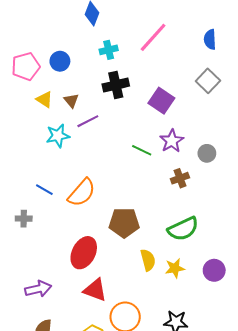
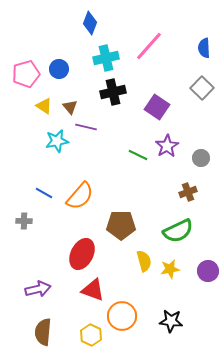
cyan cross: (109, 50) -> (106, 58), size x1.4
purple line: (88, 121) -> (86, 127), turned 40
brown cross: (180, 178) -> (188, 192), moved

